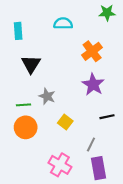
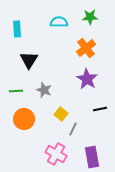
green star: (107, 13) -> (90, 17), moved
green line: (23, 105) -> (16, 91), moved
gray line: (91, 145) -> (73, 129), moved

